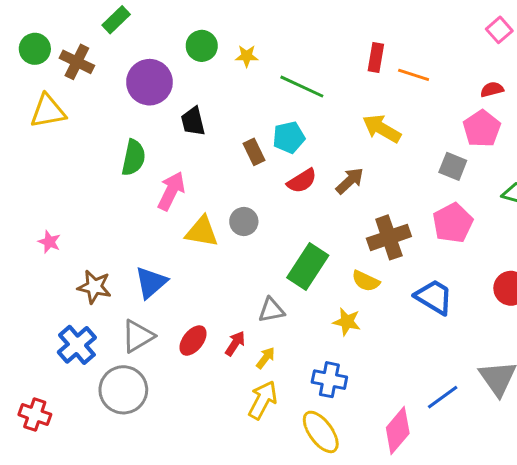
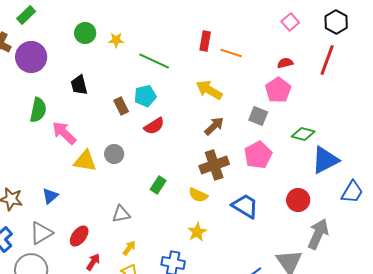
purple circle: (149, 82) -> (31, 57), moved
brown arrow: (350, 181) -> (214, 126), moved
pink arrow: (171, 191) -> (64, 133), turned -72
green rectangle: (308, 266) -> (158, 185), size x0.6
blue triangle: (151, 282) -> (50, 196), size x0.7
gray triangle: (271, 310) -> (121, 214), moved
yellow star: (347, 322) -> (197, 232), moved, turned 30
red arrow: (235, 343) -> (93, 262), moved

